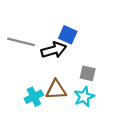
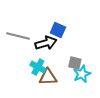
cyan cross: (34, 97) -> (38, 67), moved, turned -35
cyan star: (84, 97) -> (82, 74), moved

